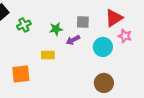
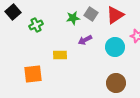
red triangle: (114, 18) -> (115, 15), moved
gray square: (83, 22) -> (91, 14), moved, turned 32
green star: (56, 29) -> (73, 18), moved

